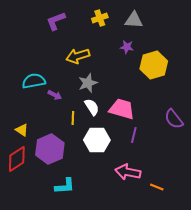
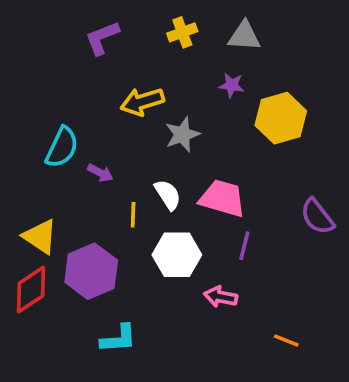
cyan semicircle: (34, 81) -> (62, 147), turned 125
gray star: (88, 83) -> (182, 134), moved
yellow triangle: (22, 130) -> (40, 237), size x1.5
pink arrow: (128, 172) -> (221, 297), moved, size x0.7

